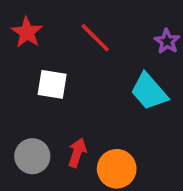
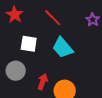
cyan trapezoid: (149, 92) -> (63, 48), moved
gray circle: (32, 156) -> (16, 71), moved

